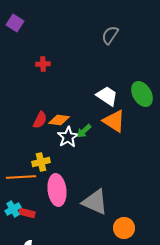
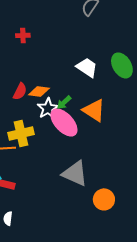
orange triangle: (114, 121) -> (94, 110), moved
yellow cross: (41, 162) -> (21, 133), size x1.4
pink ellipse: (57, 190) -> (64, 122), moved, turned -36

